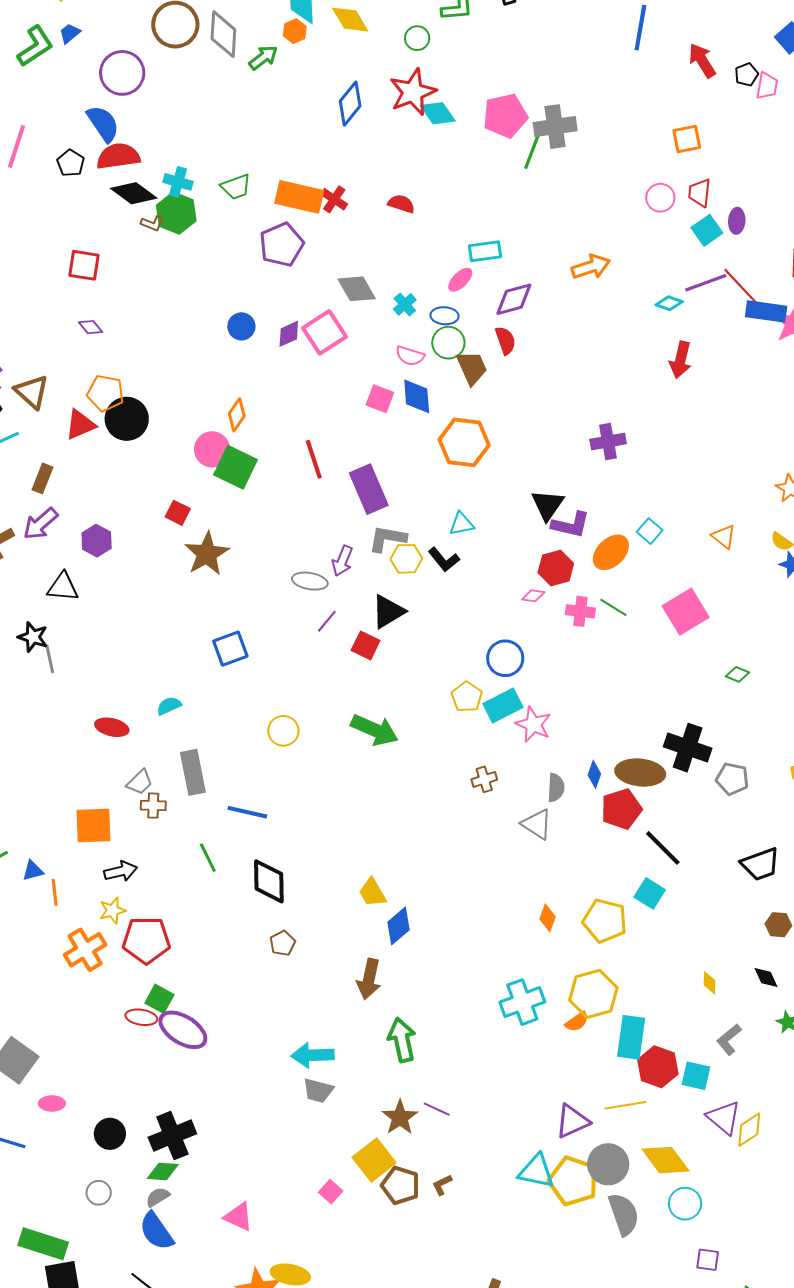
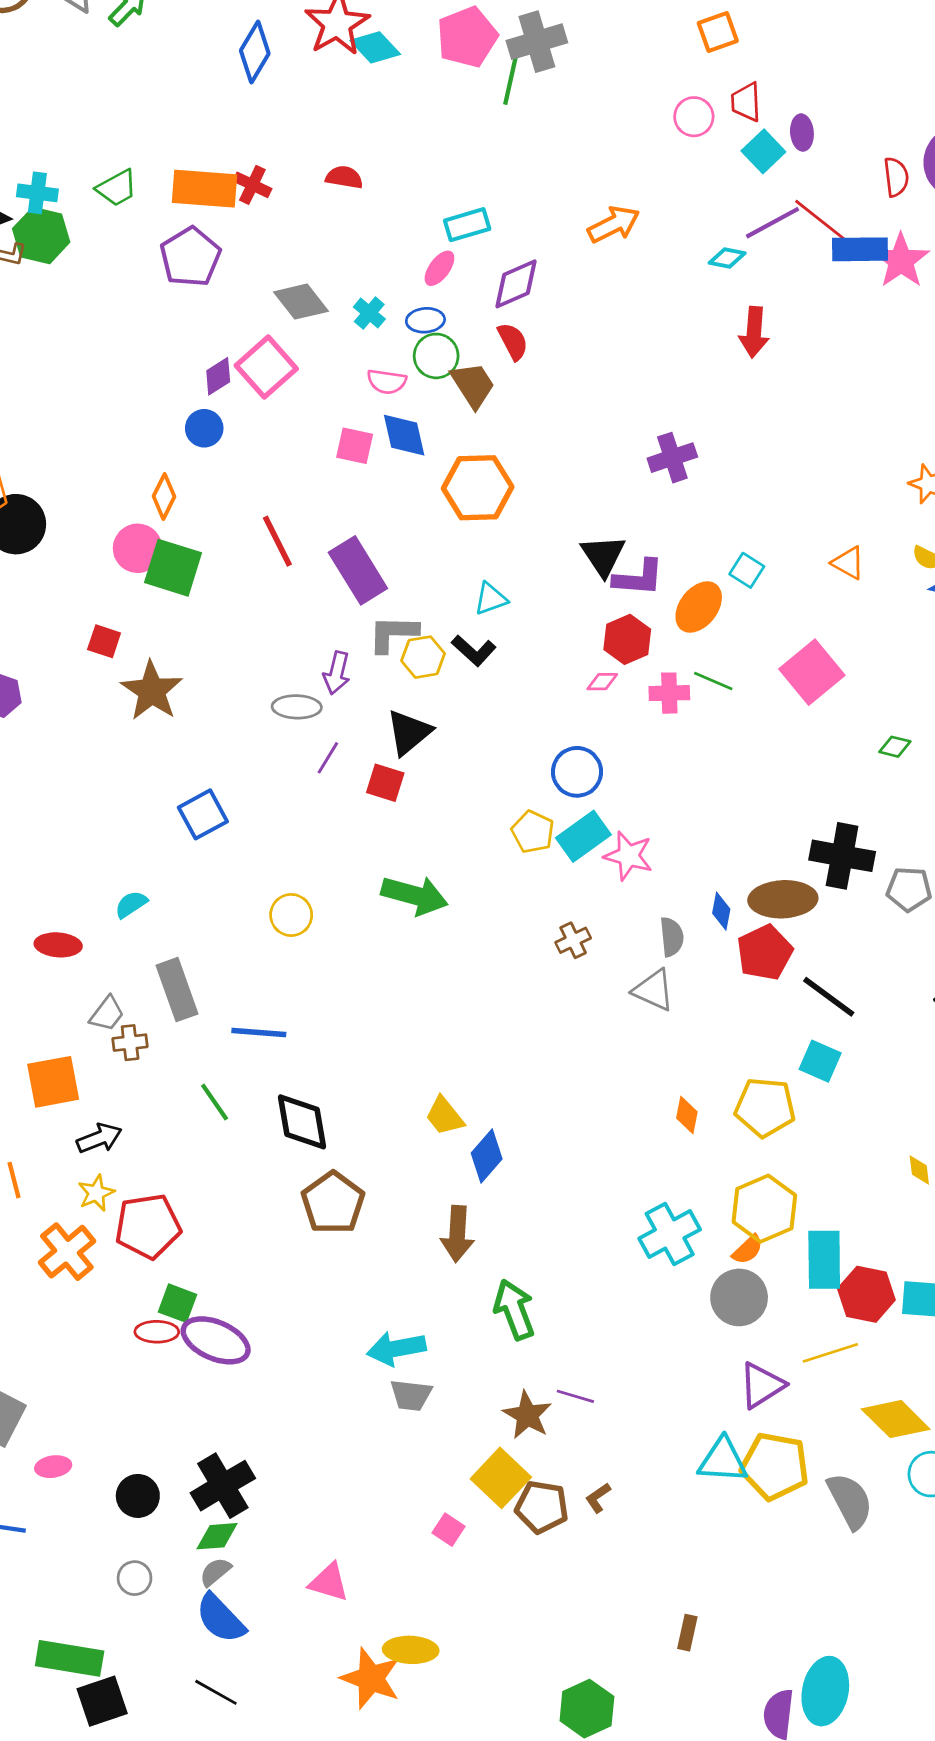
blue circle: (241, 326) -> (204, 428), moved
brown pentagon: (282, 943) -> (333, 1203), size x1.8
gray circle: (608, 1164) -> (739, 1297), moved

